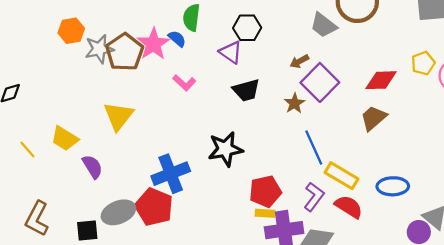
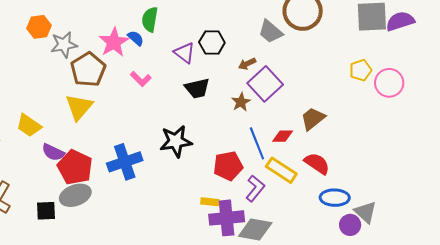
black hexagon: (247, 28) -> (212, 42), moved
brown pentagon: (125, 52) -> (88, 70), moved
red diamond: (381, 80) -> (283, 136), moved, size x0.7
purple semicircle: (92, 167) -> (53, 152), turned 145
blue ellipse: (393, 186) -> (335, 198), moved
red pentagon: (265, 191) -> (228, 166), moved
red pentagon: (154, 207) -> (75, 167), moved
red semicircle: (349, 207) -> (317, 163), moved

